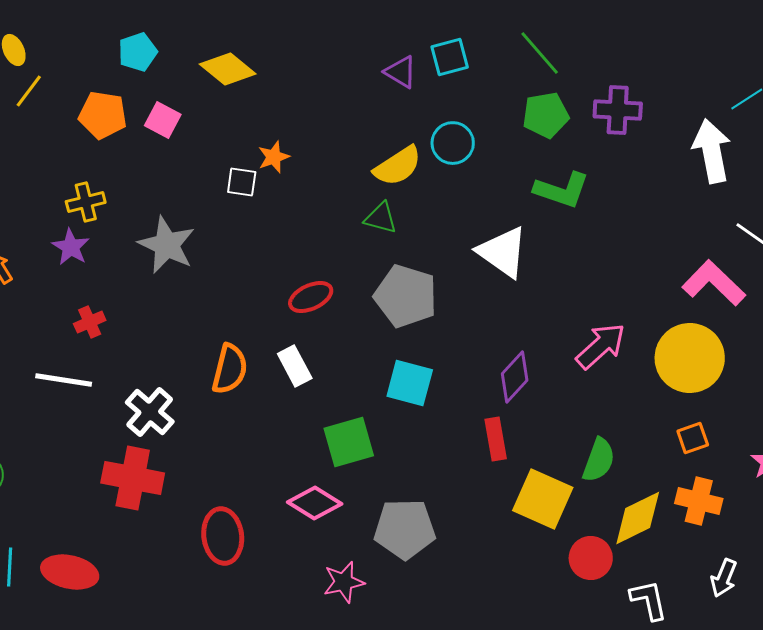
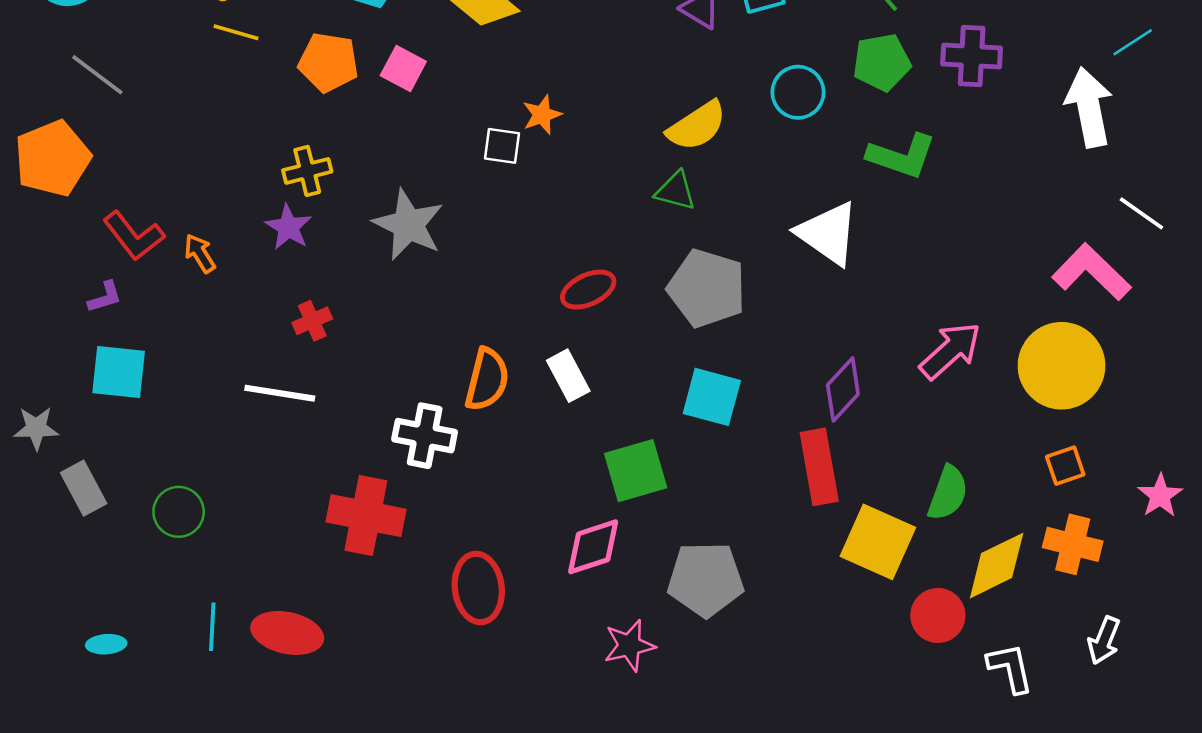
yellow line: (29, 91) -> (236, 32), turned 69
cyan circle: (453, 143) -> (798, 92), moved
white cross: (150, 412) -> (425, 436), moved, turned -30
red rectangle: (496, 439) -> (819, 467), size x1.4
pink diamond: (315, 503) -> (593, 547), turned -50

